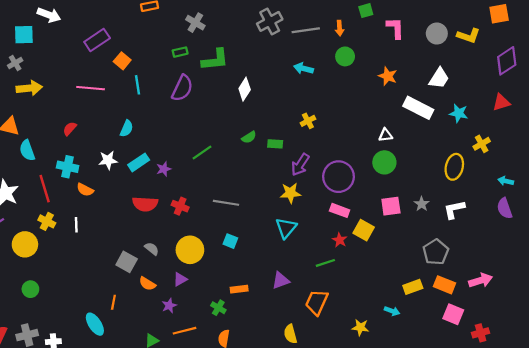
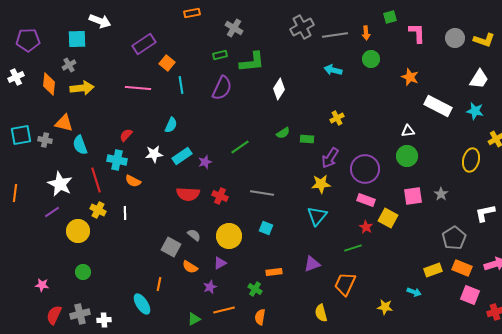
white trapezoid: (439, 78) -> (479, 79), moved
red semicircle: (70, 129) -> (126, 135), moved
white L-shape: (454, 209) -> (485, 213), moved

